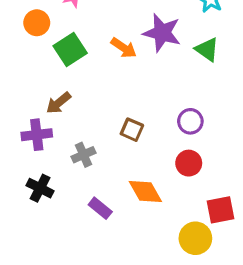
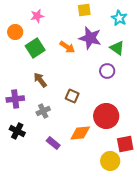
brown arrow: (58, 103) -> (40, 80), moved, turned 91
purple circle: (190, 121) -> (107, 71), moved
red circle: (189, 163) -> (106, 116), size x1.6
orange diamond: (145, 191) -> (80, 133), turned -65

